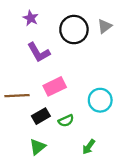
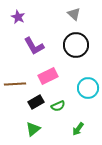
purple star: (31, 18) -> (18, 17), moved
gray triangle: (105, 26) -> (74, 14), moved, turned -40
black circle: (74, 30) -> (76, 45), moved

